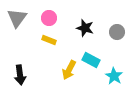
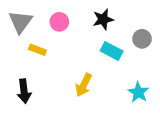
black star: (85, 28) -> (103, 19), moved, turned -30
yellow rectangle: (49, 40) -> (37, 50), moved
cyan rectangle: (91, 60) -> (112, 51), moved

